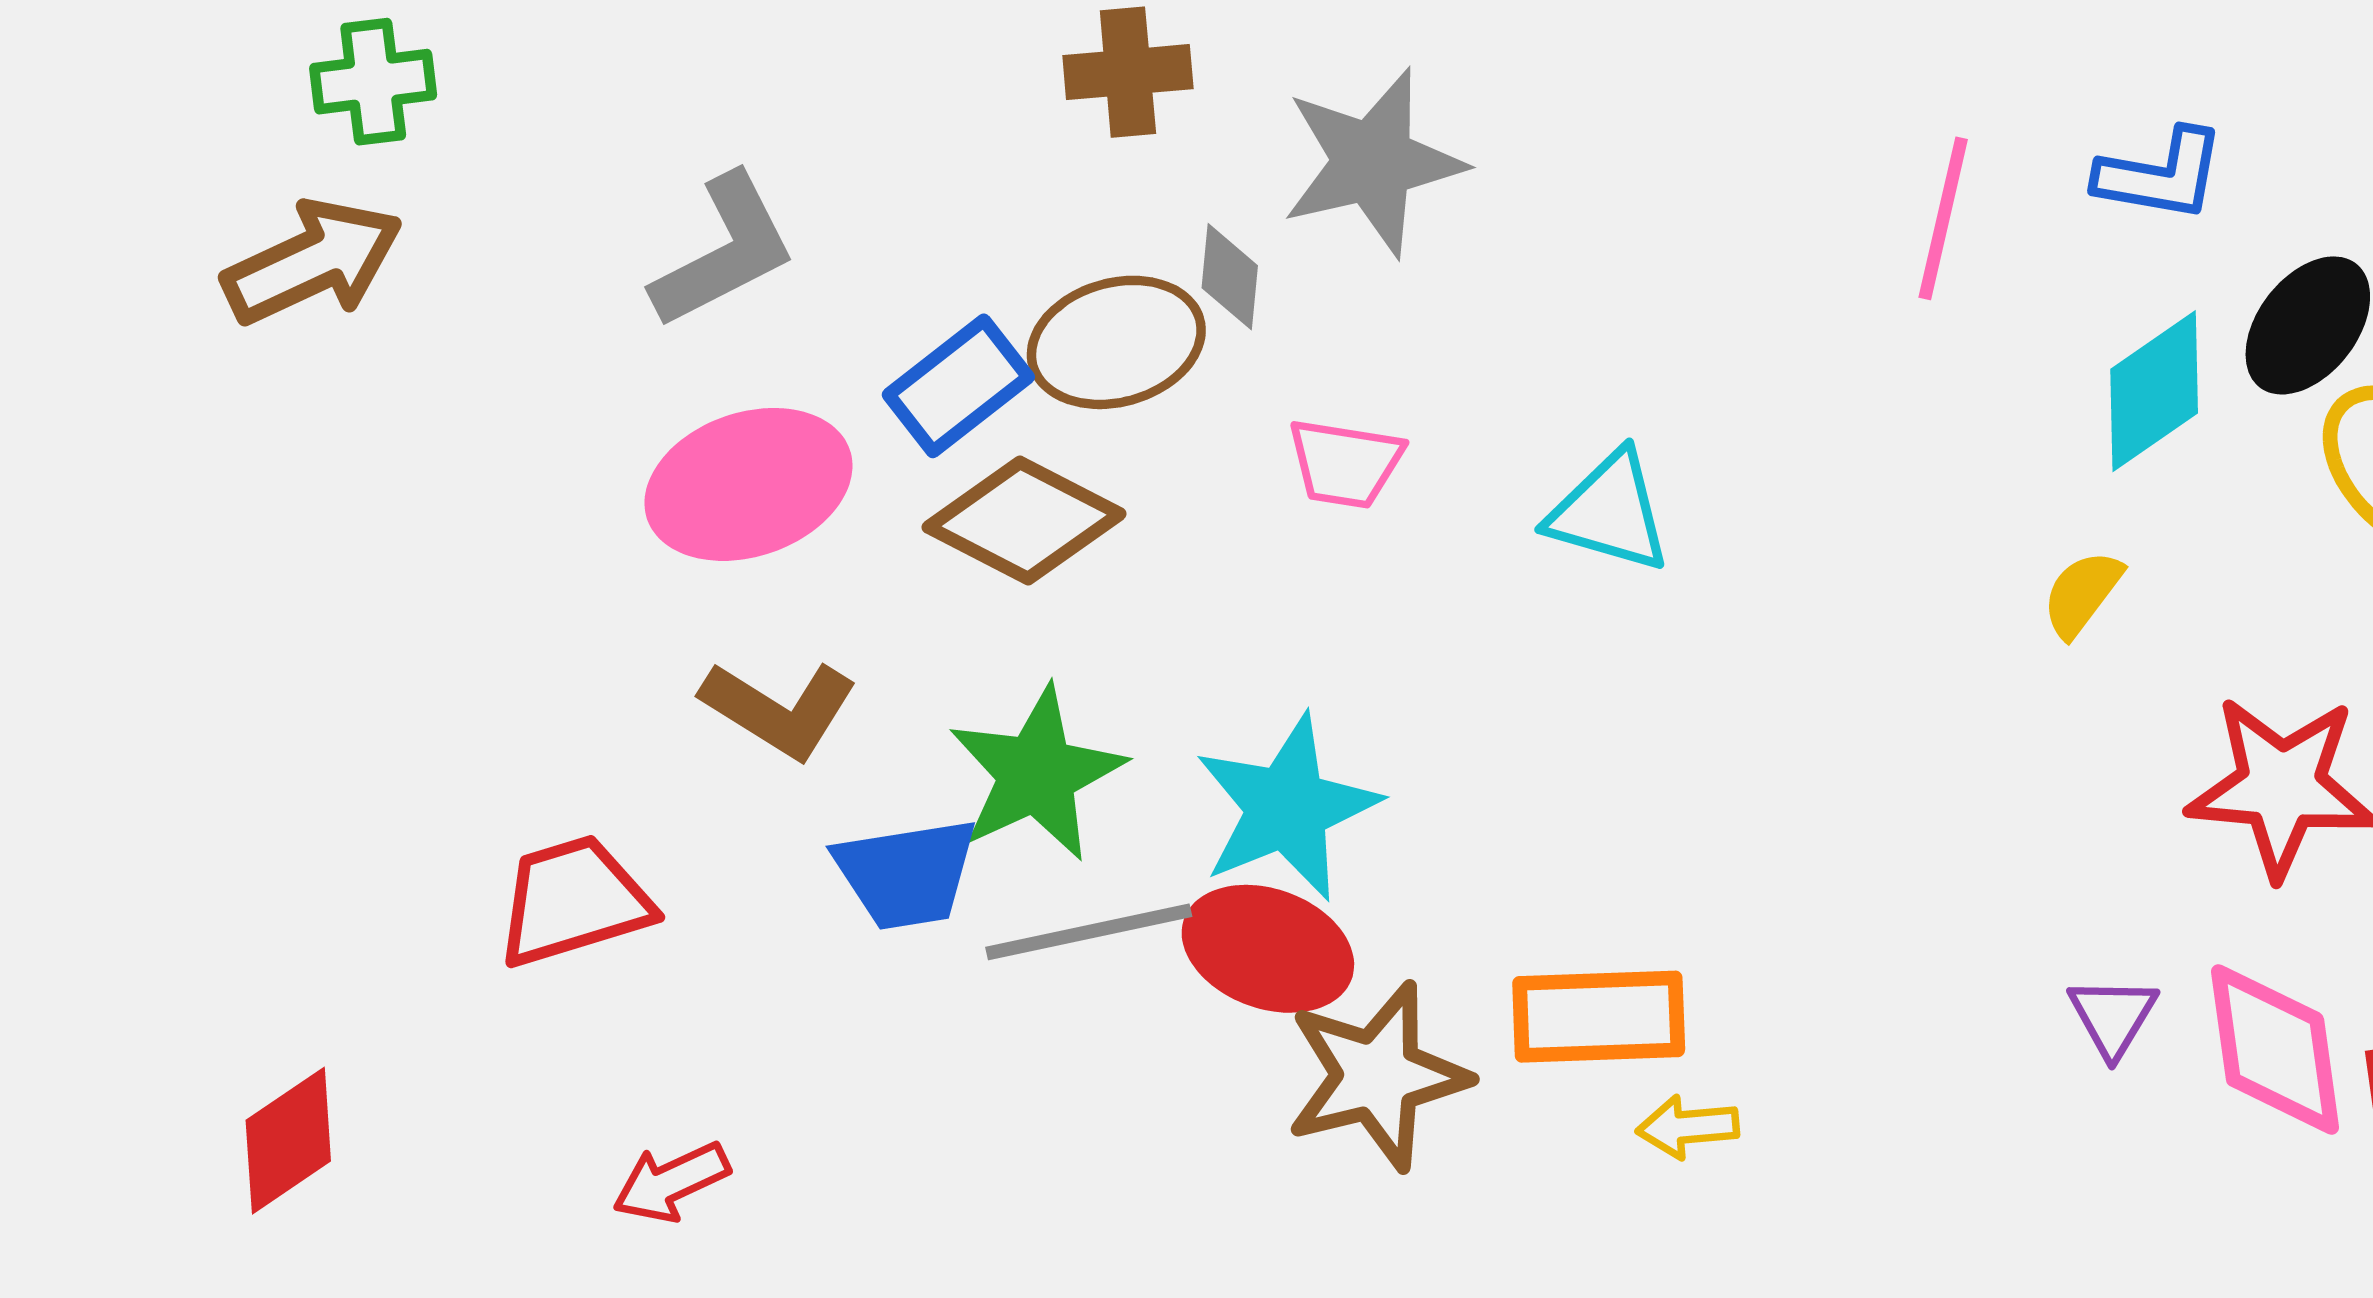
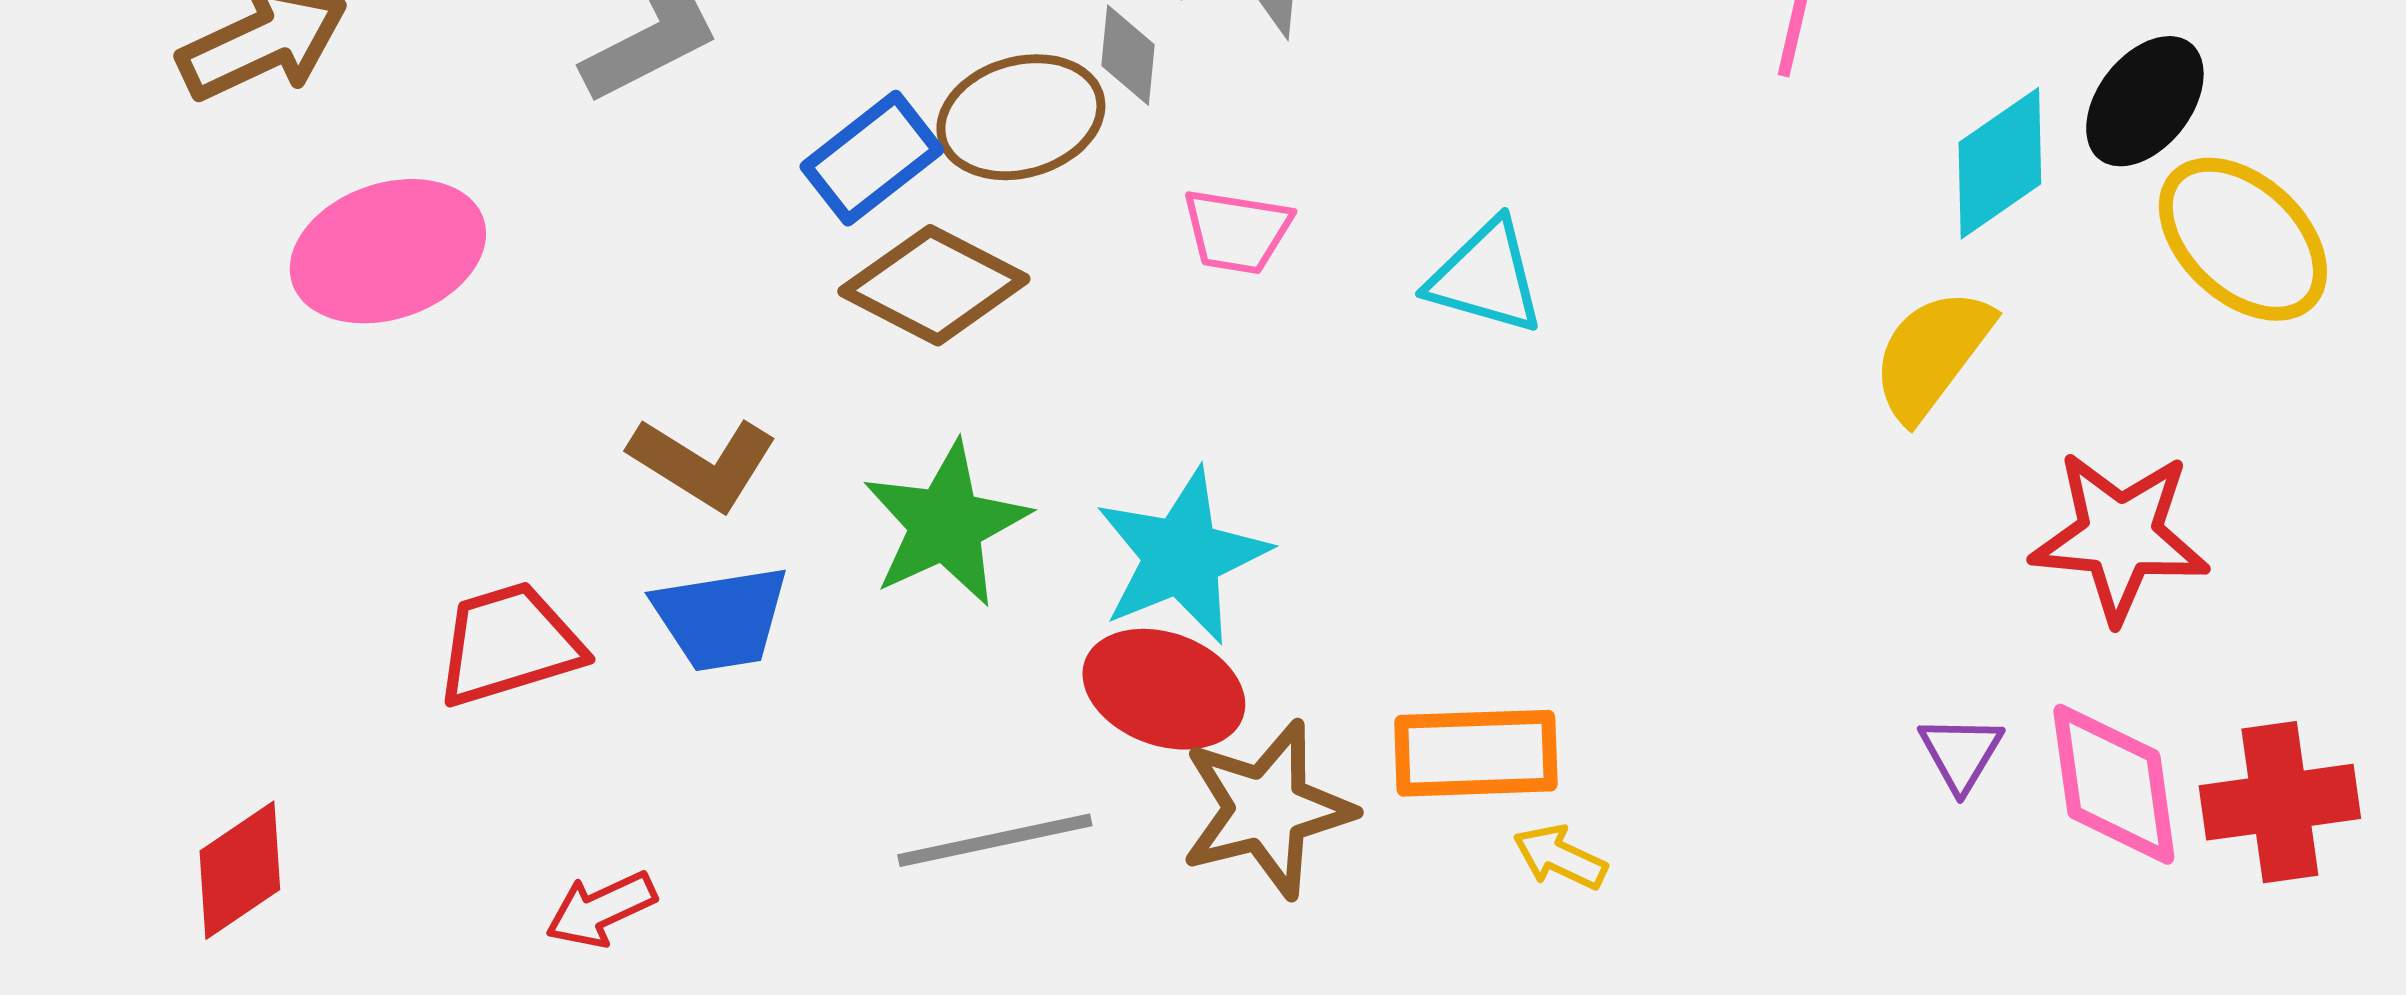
pink ellipse: (748, 484) -> (388, 251), moved
yellow semicircle: (2082, 594) -> (1932, 354), size x1.6
blue trapezoid: (906, 874) -> (721, 618), moved
gray line: (1089, 932) -> (995, 840), moved
yellow arrow: (1688, 1127) -> (1560, 857), turned 30

